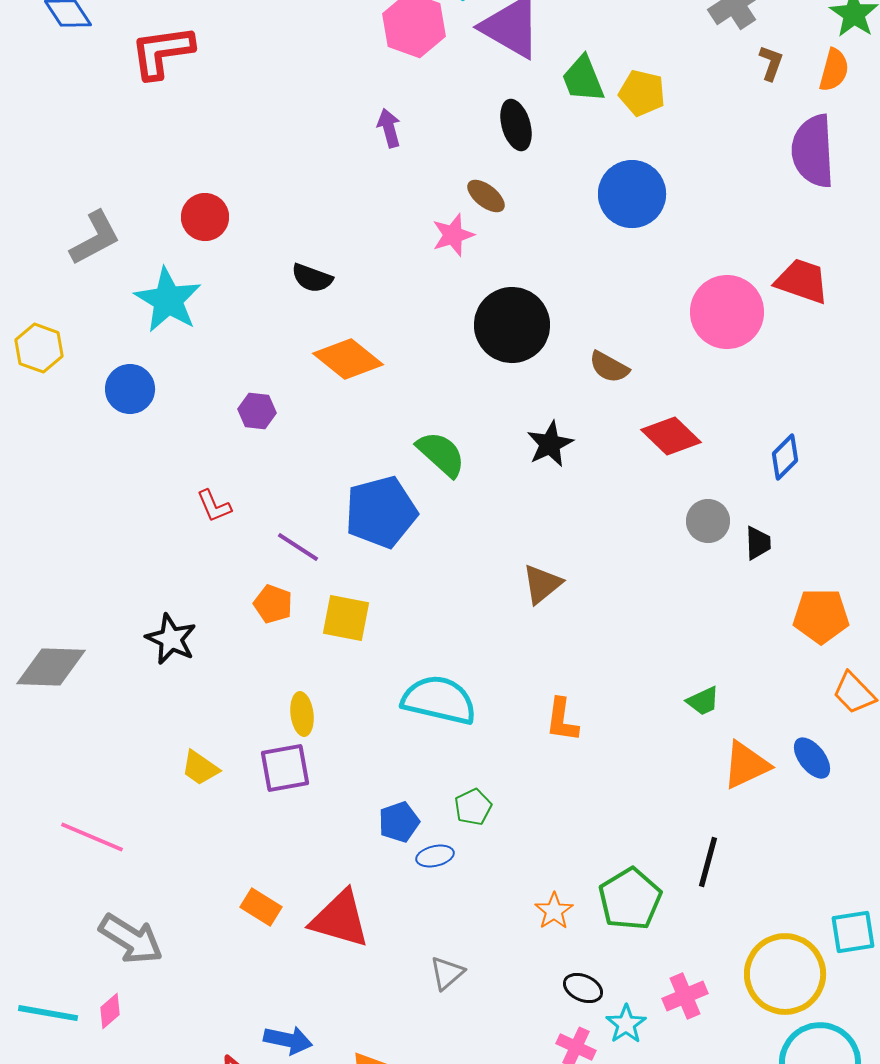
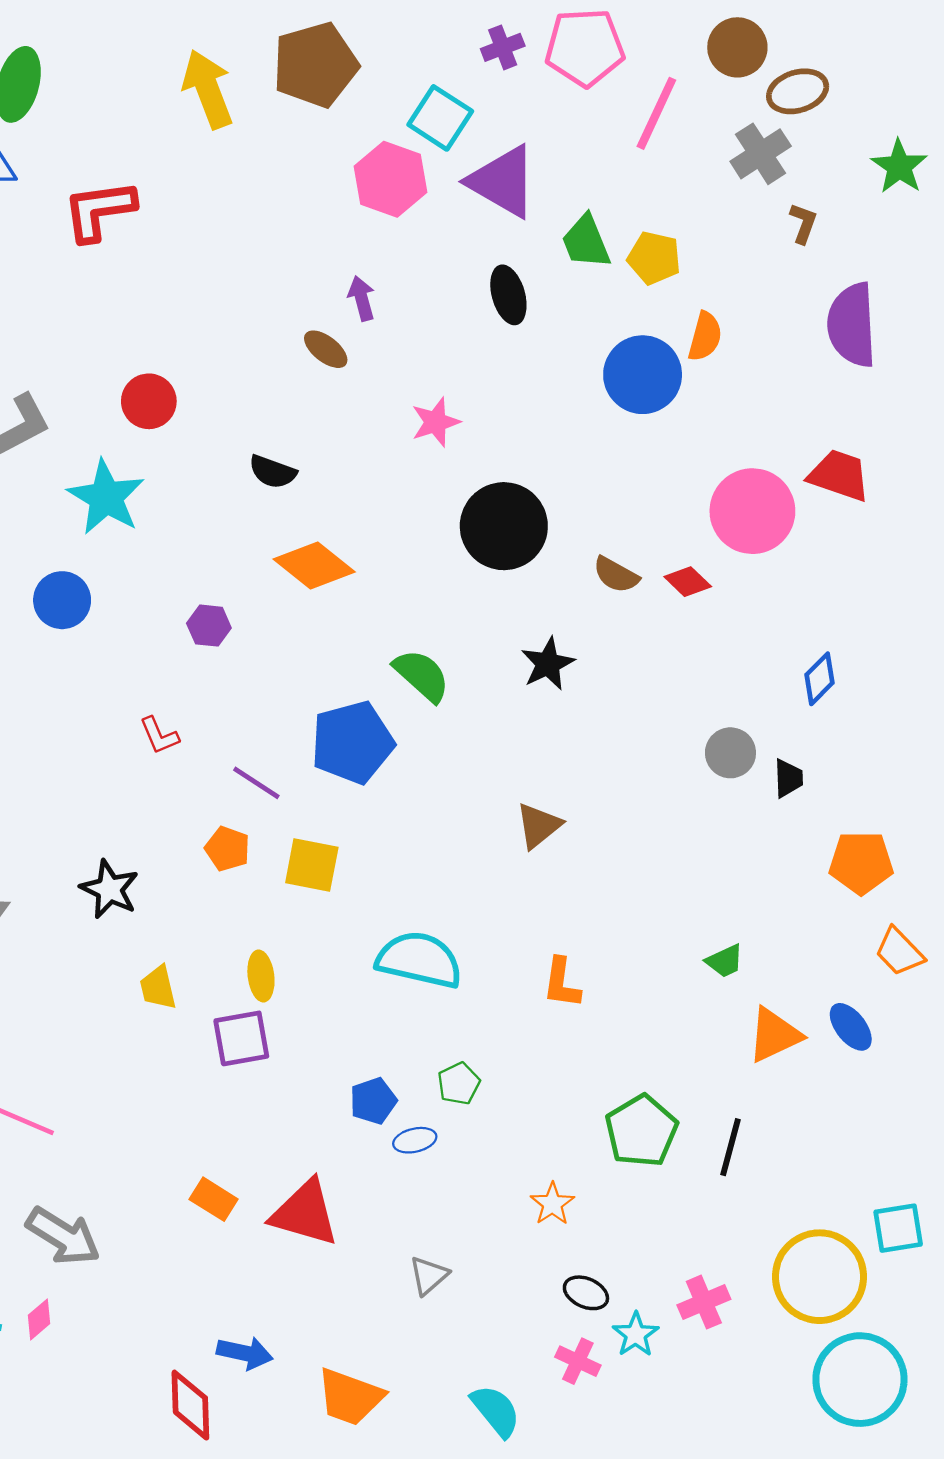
orange semicircle: (834, 70) -> (705, 337), moved
brown ellipse: (486, 196) -> (326, 349), moved
red diamond: (671, 436) -> (688, 582), moved, size x0.7
yellow trapezoid: (200, 768) -> (158, 988), moved, turned 42
green pentagon: (630, 899) -> (641, 1131), moved

